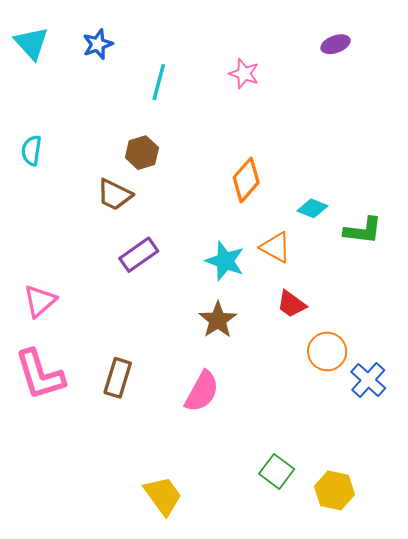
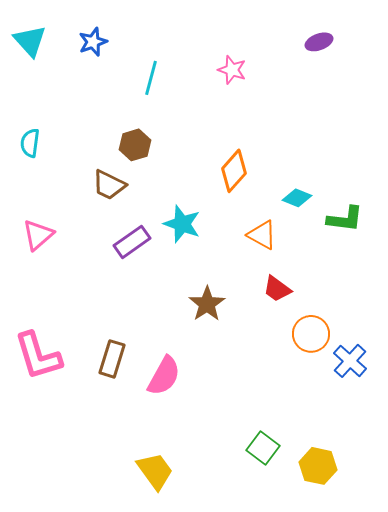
cyan star: (225, 261) -> (182, 224), moved
pink triangle: (40, 301) -> (38, 235), moved
pink semicircle: (202, 391) -> (164, 376), moved

